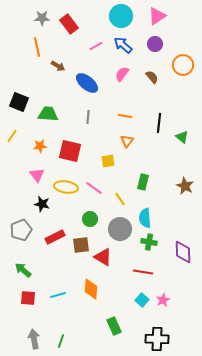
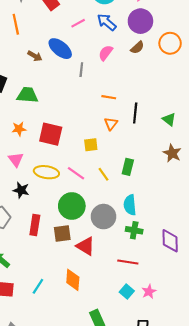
purple circle: (155, 44) -> (140, 21), size x1.5
brown arrow: (58, 66) -> (35, 56), moved
brown semicircle: (152, 77) -> (137, 48), moved, turned 88
blue ellipse: (87, 83) -> (60, 49), moved
gray line: (88, 117) -> (81, 70), moved
black line: (159, 123) -> (135, 113), moved
brown star: (185, 186) -> (172, 153), moved
yellow line: (120, 199) -> (103, 174), moved
green circle: (90, 219) -> (72, 206), size x1.6
red rectangle: (55, 237) -> (35, 225), turned -54
cyan line: (58, 295) -> (38, 286), turned -42

